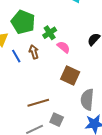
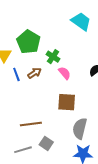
green cross: (50, 33) -> (53, 57), turned -32
brown arrow: (34, 52) -> (34, 73), turned 64
brown square: (70, 76) -> (67, 102), turned -30

